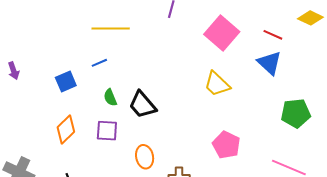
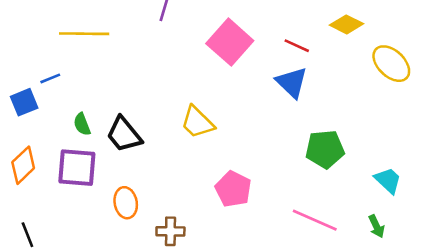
blue line: (99, 63) -> (50, 78), moved
yellow trapezoid: (217, 84) -> (197, 122), moved
purple square: (107, 131) -> (77, 168), size x1.4

